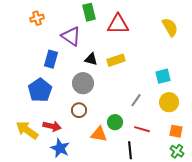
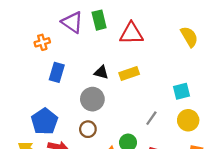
orange cross: (37, 18) -> (42, 42), moved
purple triangle: (71, 36) -> (72, 22), moved
blue pentagon: (40, 90) -> (44, 121), moved

